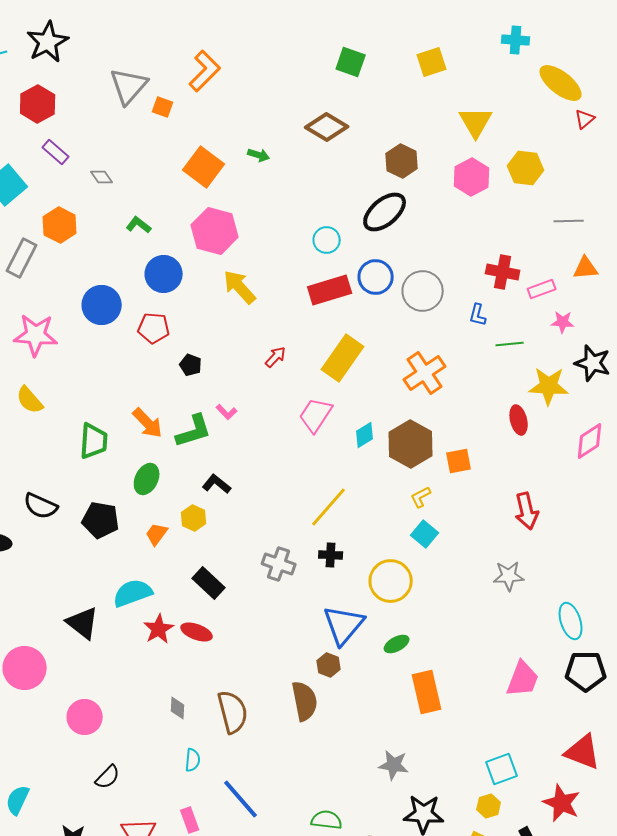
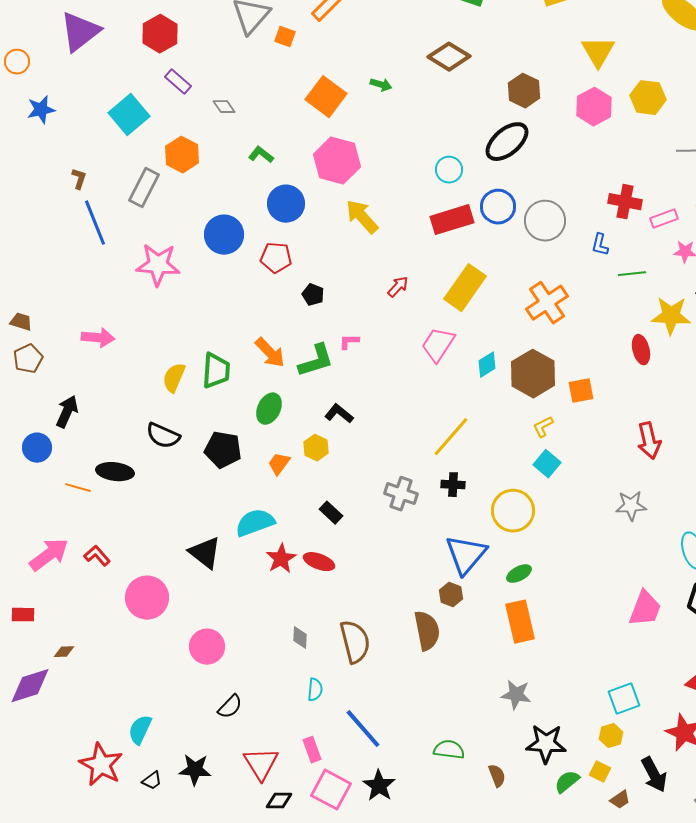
yellow semicircle: (30, 400) -> (174, 378), moved, turned 64
pink L-shape: (227, 412) -> (349, 342), turned 135
black rectangle: (209, 583) -> (331, 513), size x0.7
orange rectangle: (427, 692) -> (520, 622), moved

